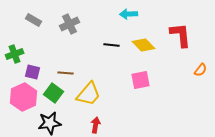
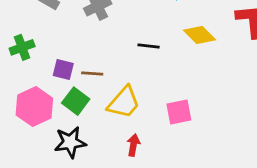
black line: (112, 45) -> (149, 46), moved
purple square: (33, 72) -> (63, 69), moved
pink square: (141, 80) -> (179, 112), moved

